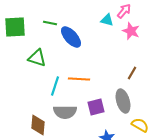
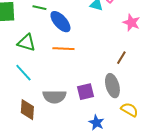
pink star: (131, 31) -> (131, 23), moved
orange line: (79, 79) -> (63, 49), moved
cyan line: (55, 86) -> (23, 73), moved, turned -60

